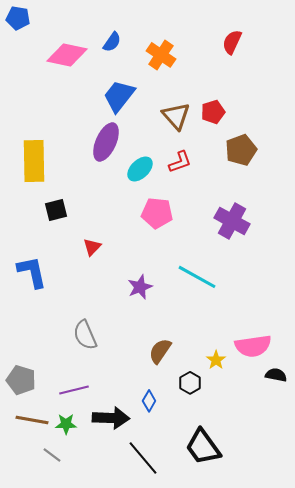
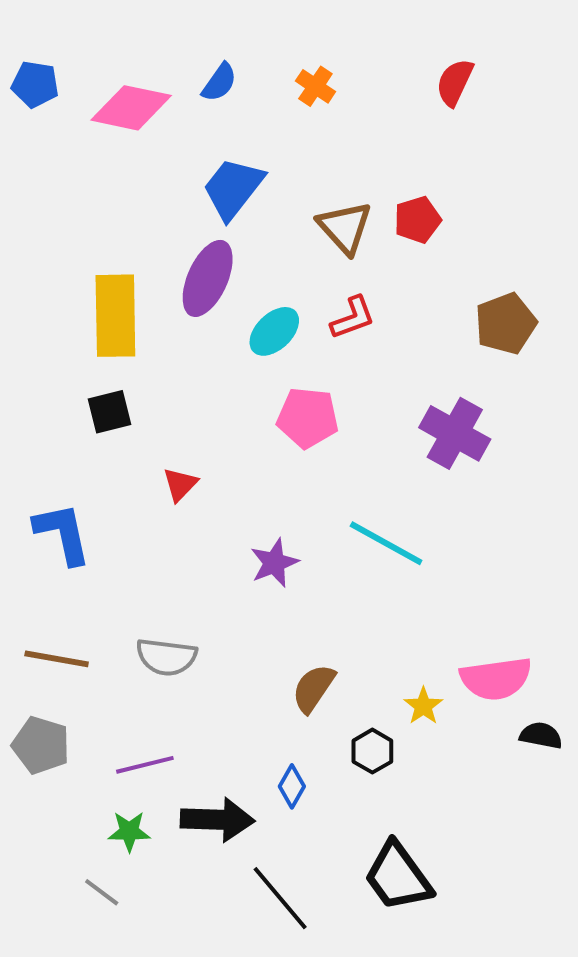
blue pentagon: (18, 18) -> (35, 84), moved
orange cross: (161, 55) -> (315, 86), moved, size x0.7
brown pentagon: (241, 150) -> (506, 324), moved
yellow rectangle: (34, 161) -> (115, 316), moved
gray semicircle: (85, 335) -> (166, 657), turned -60
brown line: (32, 420) -> (57, 659), moved

